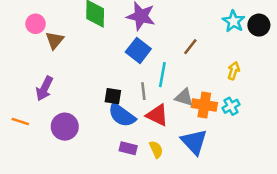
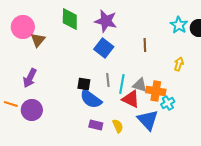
pink circle: (36, 24) -> (23, 27), size x1.5
brown line: (190, 47) -> (145, 45), turned -40
cyan line: (162, 75) -> (122, 84), moved
cyan cross: (231, 106) -> (168, 103), moved
red triangle: (157, 115) -> (131, 99), moved
purple circle: (65, 127) -> (32, 110), moved

